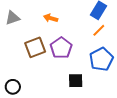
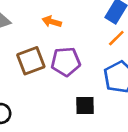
purple pentagon: (61, 48) -> (66, 62), turned 30

